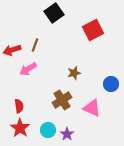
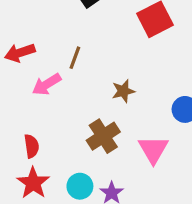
brown line: (35, 45) -> (75, 58), moved
pink triangle: (92, 108) -> (153, 149), turned 36

